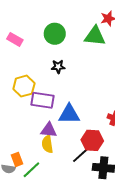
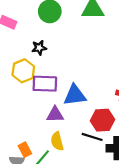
black star: (58, 67) -> (39, 48), moved
yellow semicircle: (47, 144) -> (57, 141), moved
black line: (81, 155) -> (92, 137), turned 66

